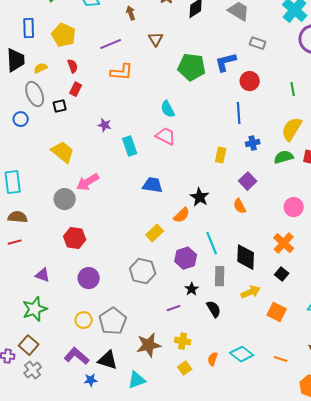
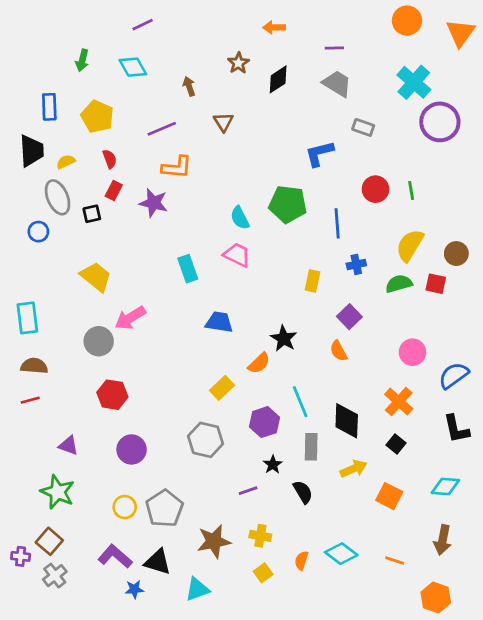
green pentagon: (192, 67) -> (288, 204), moved
red circle: (250, 81) -> (375, 189), moved
purple star: (105, 125) -> (153, 203), moved, size x1.5
green star: (35, 309) -> (58, 492), turned -30

